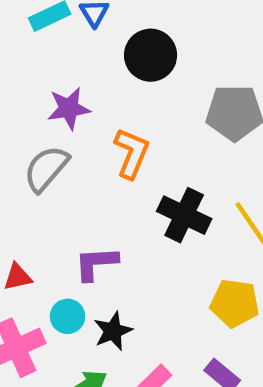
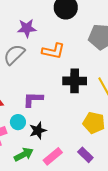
orange L-shape: (132, 153) -> (53, 51), turned 75
black cross: (184, 215) -> (75, 81), turned -30

